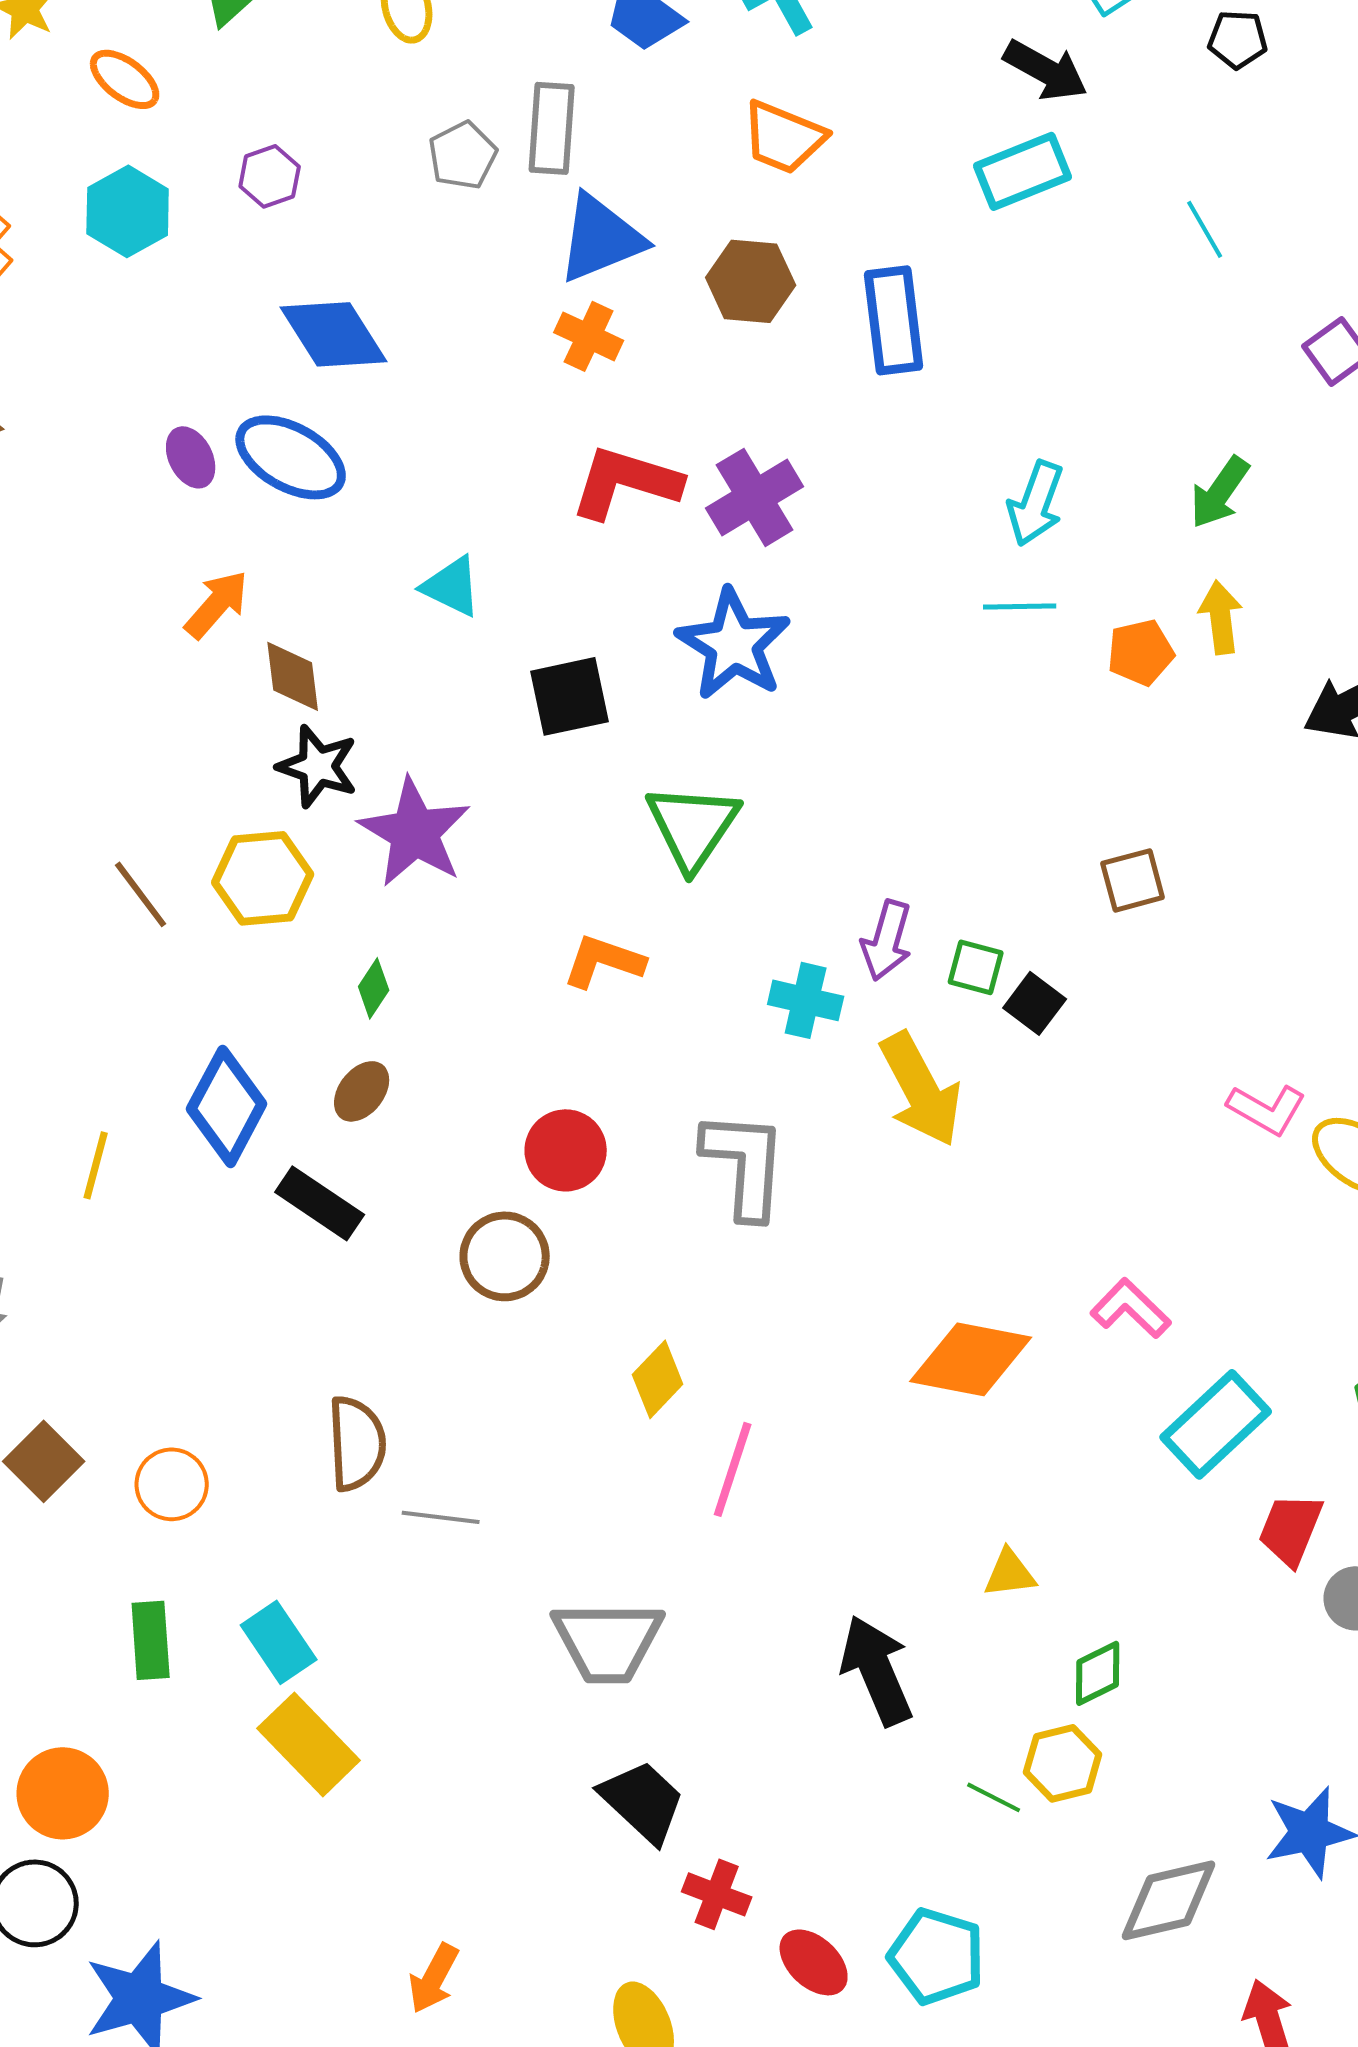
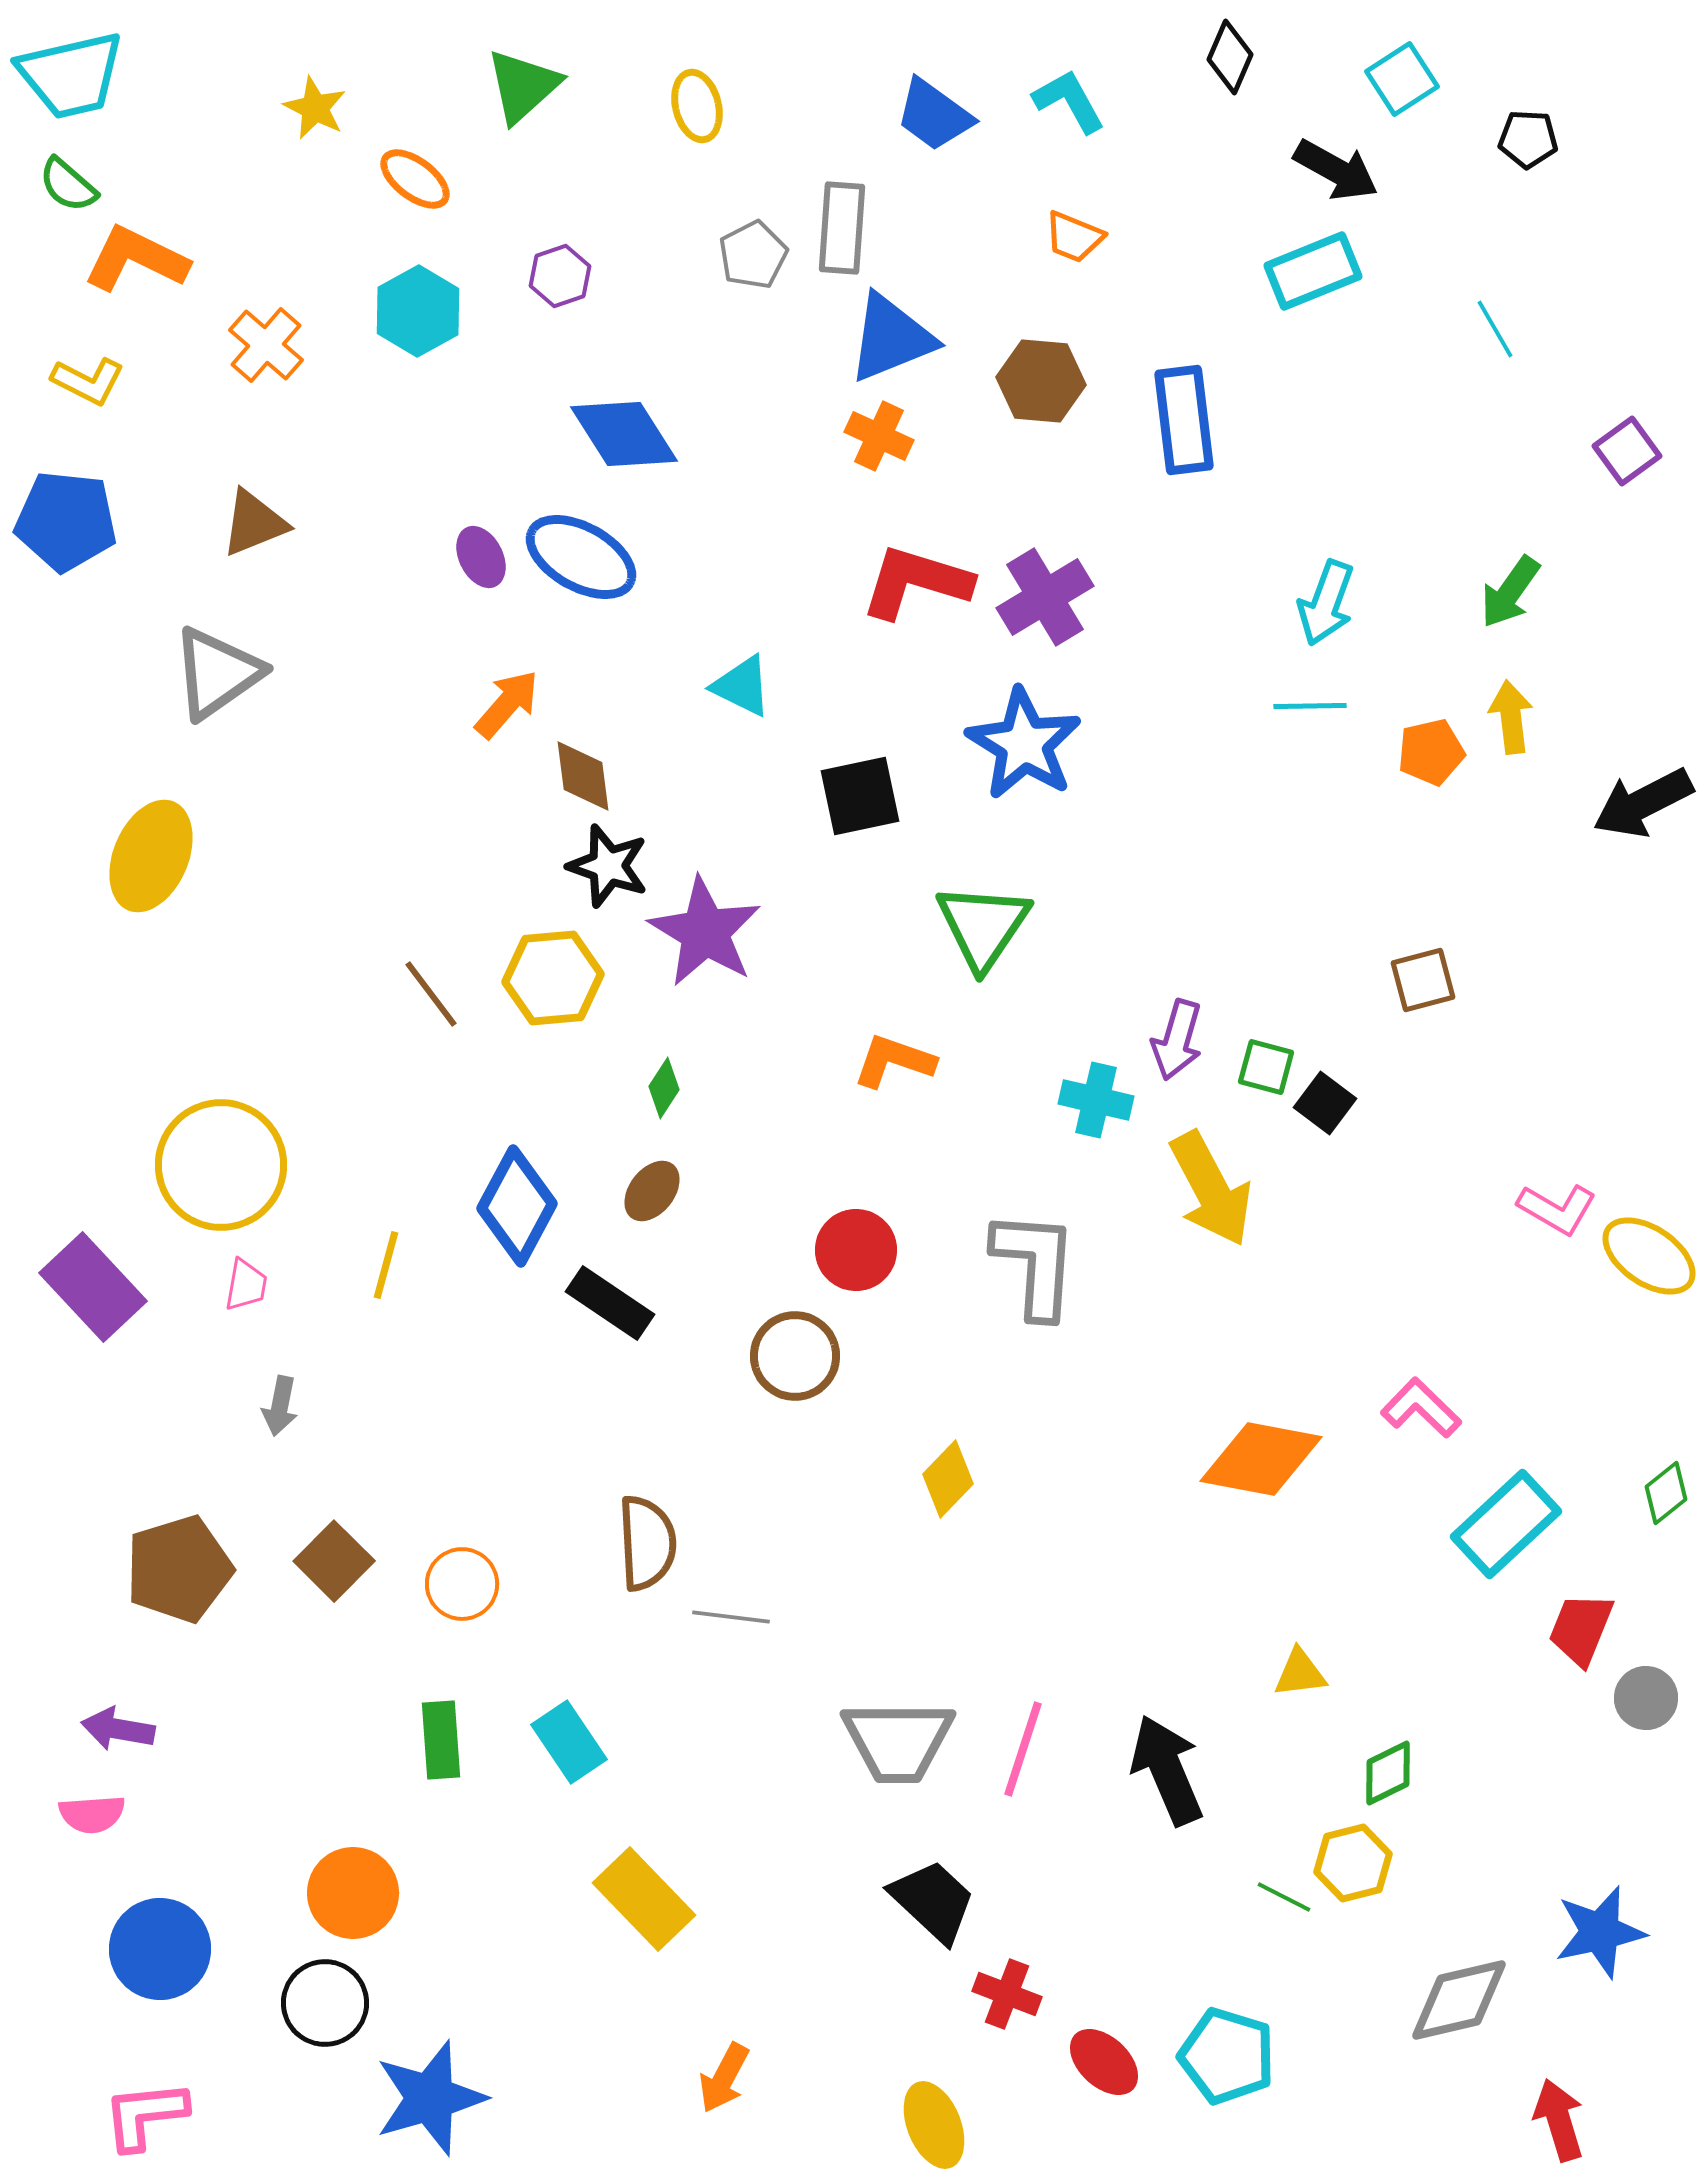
orange trapezoid: (784, 137) -> (1074, 237), size x0.7
pink line: (733, 1469) -> (1023, 1749), moved
yellow rectangle: (309, 1744) -> (644, 1899), moved

